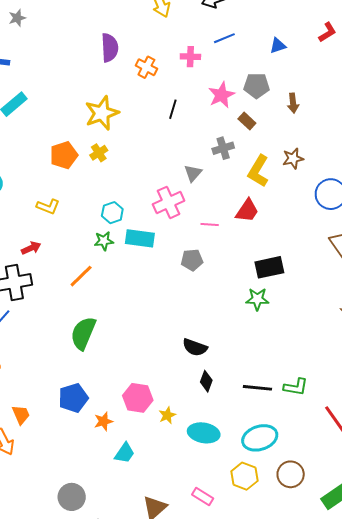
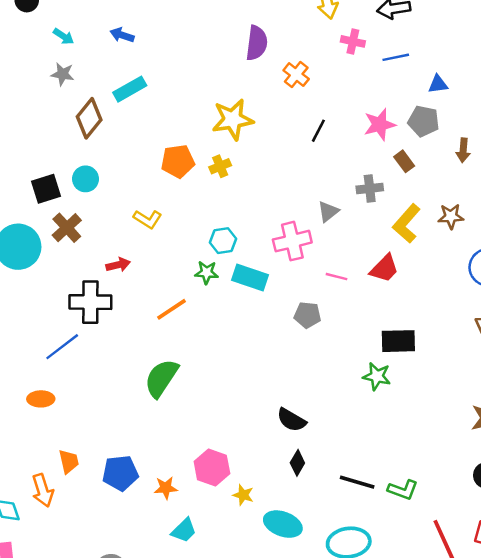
blue triangle: (278, 46) -> (438, 84), moved
pink cross: (190, 57) -> (353, 41), moved
blue pentagon: (73, 398) -> (120, 473), moved
yellow star: (167, 415) -> (243, 495), turned 30

